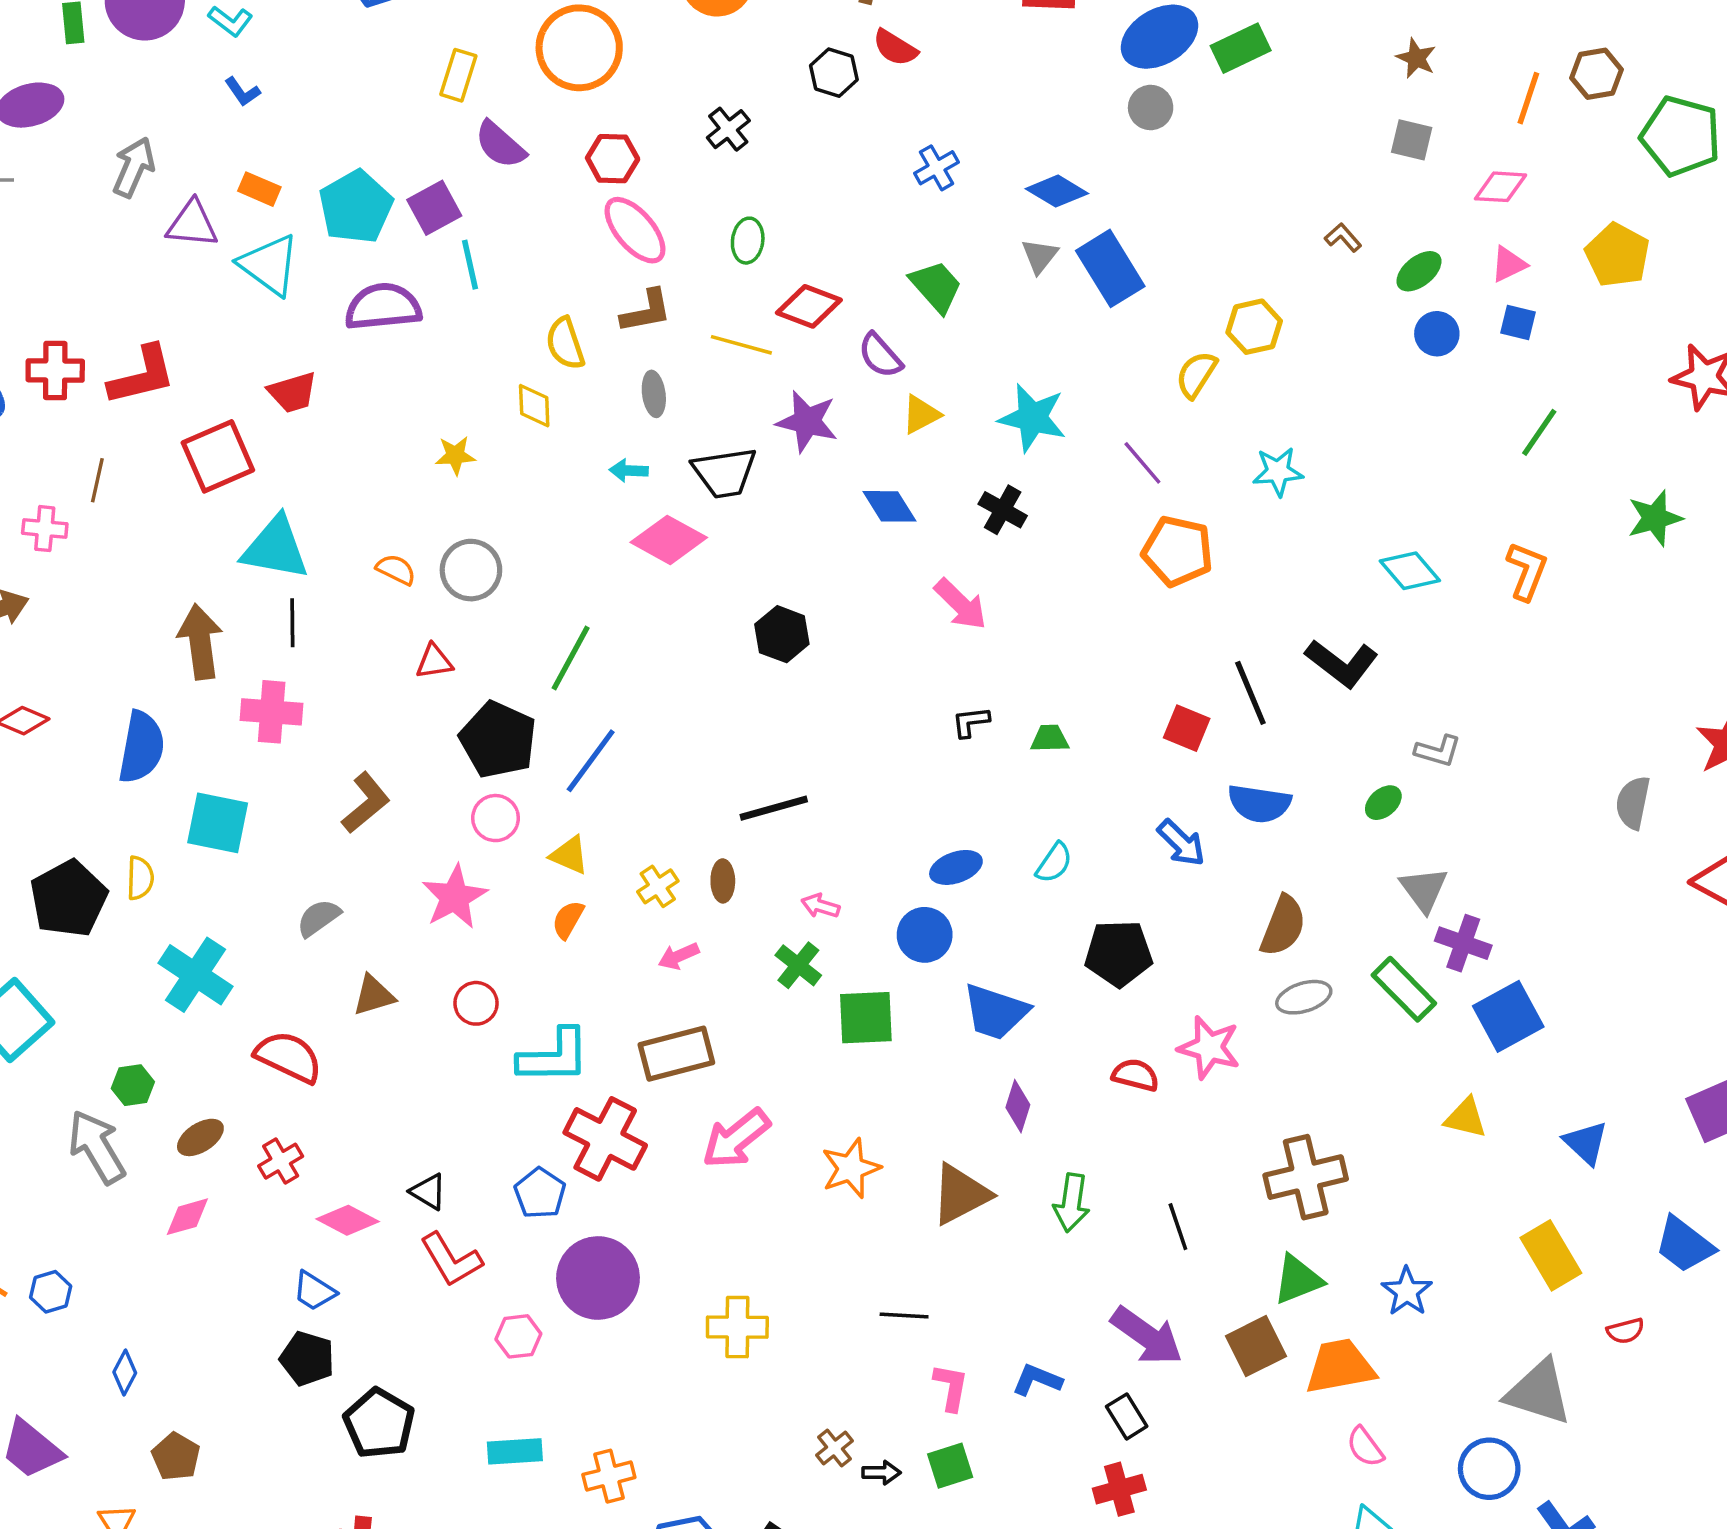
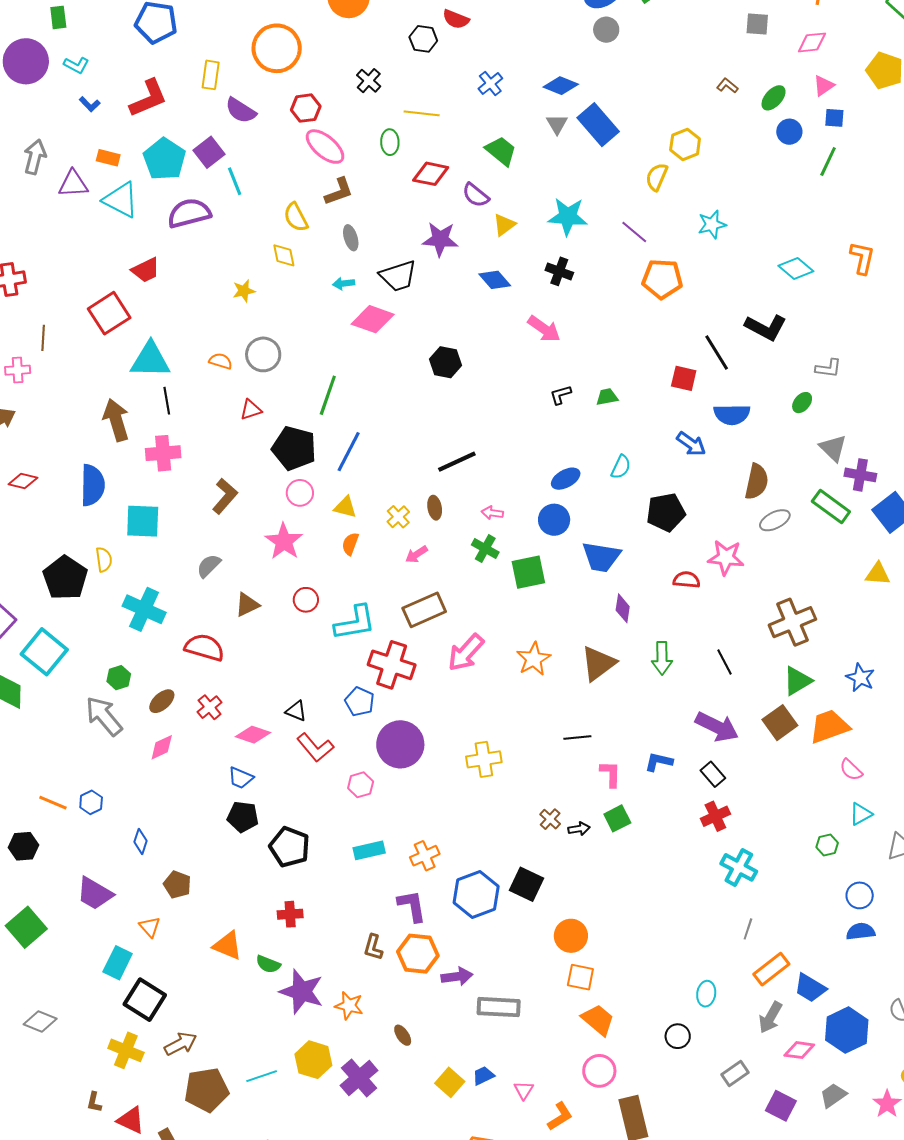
yellow line: (741, 345) -> (422, 113), moved
red L-shape: (142, 375) -> (148, 98), moved
green line: (1539, 432) -> (828, 162), moved

